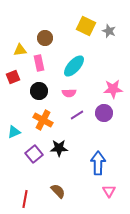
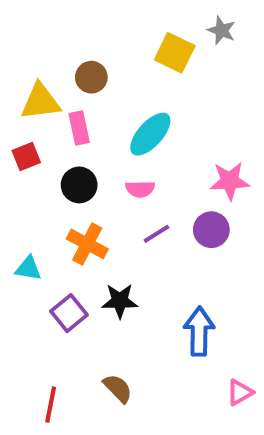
gray star: (109, 31) -> (221, 30), moved
yellow triangle: (20, 50) -> (40, 102), size x1.5
cyan triangle: (14, 132) -> (28, 268), turned 32
pink triangle: (109, 191) -> (240, 392), moved, turned 32

